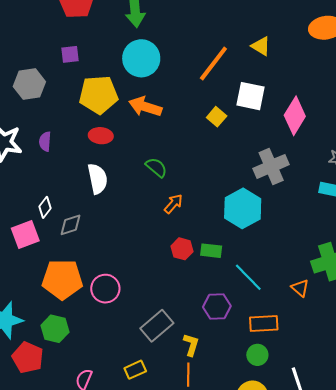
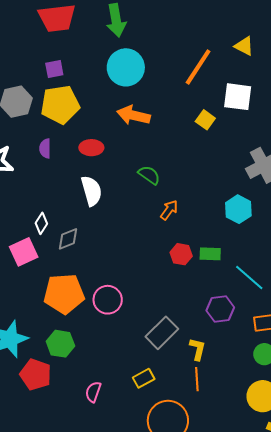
yellow pentagon: (99, 95) -> (60, 105), moved
purple semicircle: (45, 141) -> (45, 148), moved
cyan hexagon: (243, 208) -> (238, 209), size x0.7

